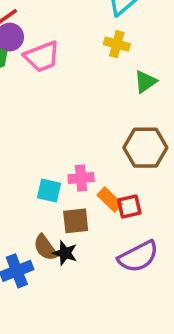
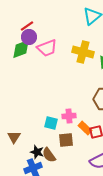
yellow cross: (117, 44) -> (83, 52), moved, size x1.5
black star: (65, 253) -> (37, 152), moved

